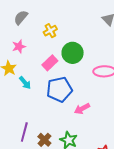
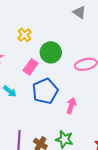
pink arrow: (82, 109) -> (71, 106), turned 147

